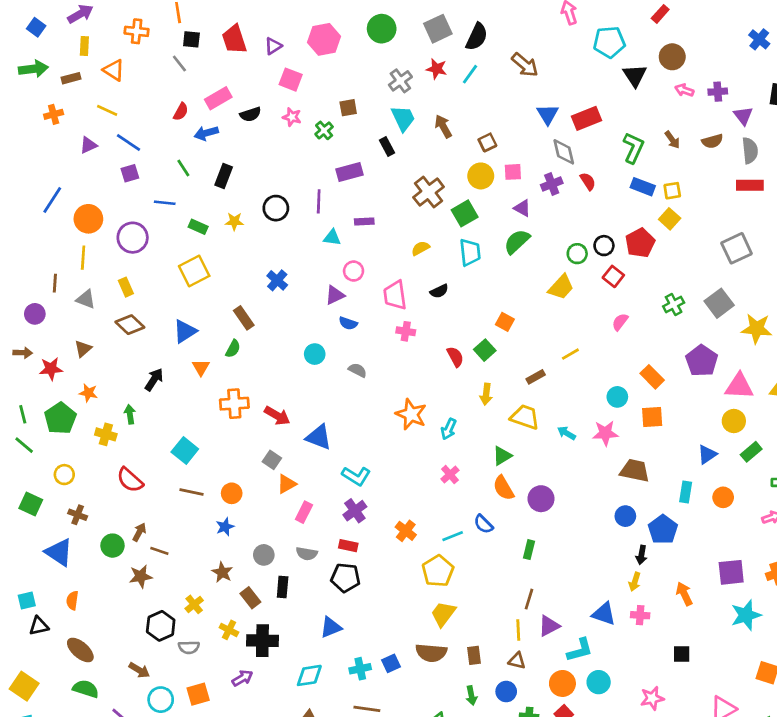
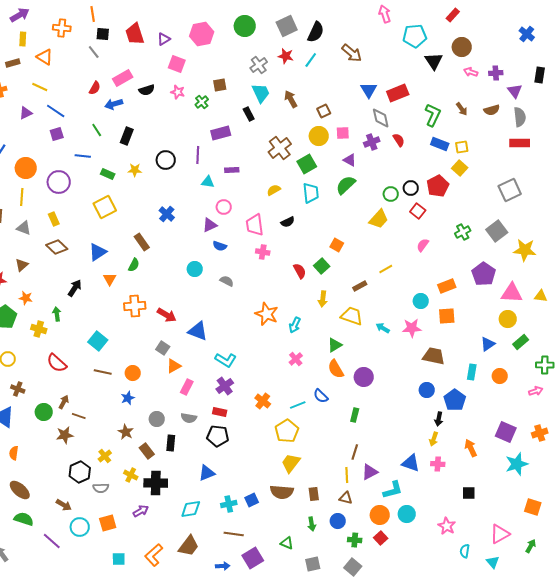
orange rectangle: (652, 377) -> (447, 286), turned -66
purple square: (731, 572) -> (506, 432), turned 30
pink star: (652, 698) -> (447, 526), turned -30

